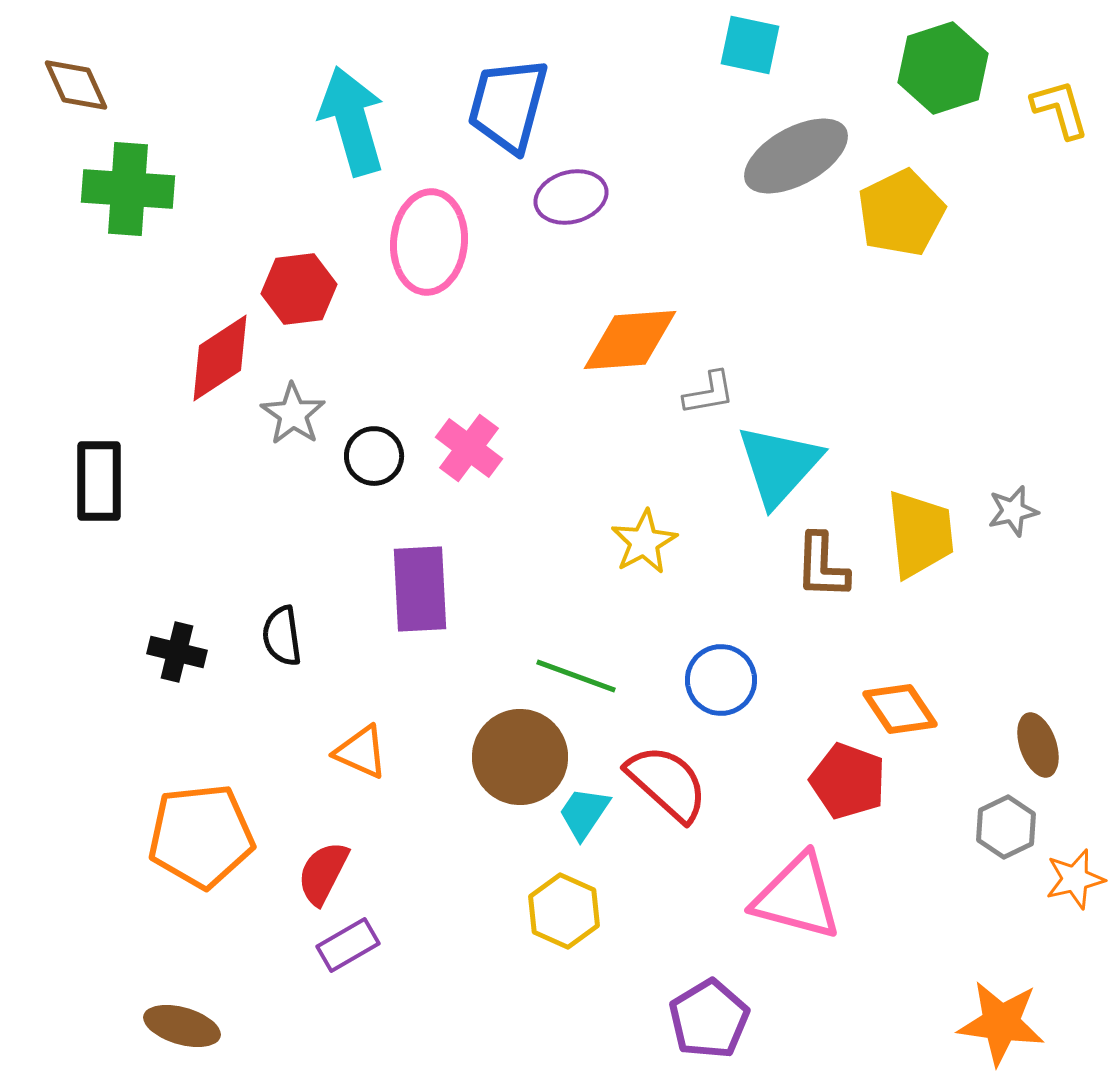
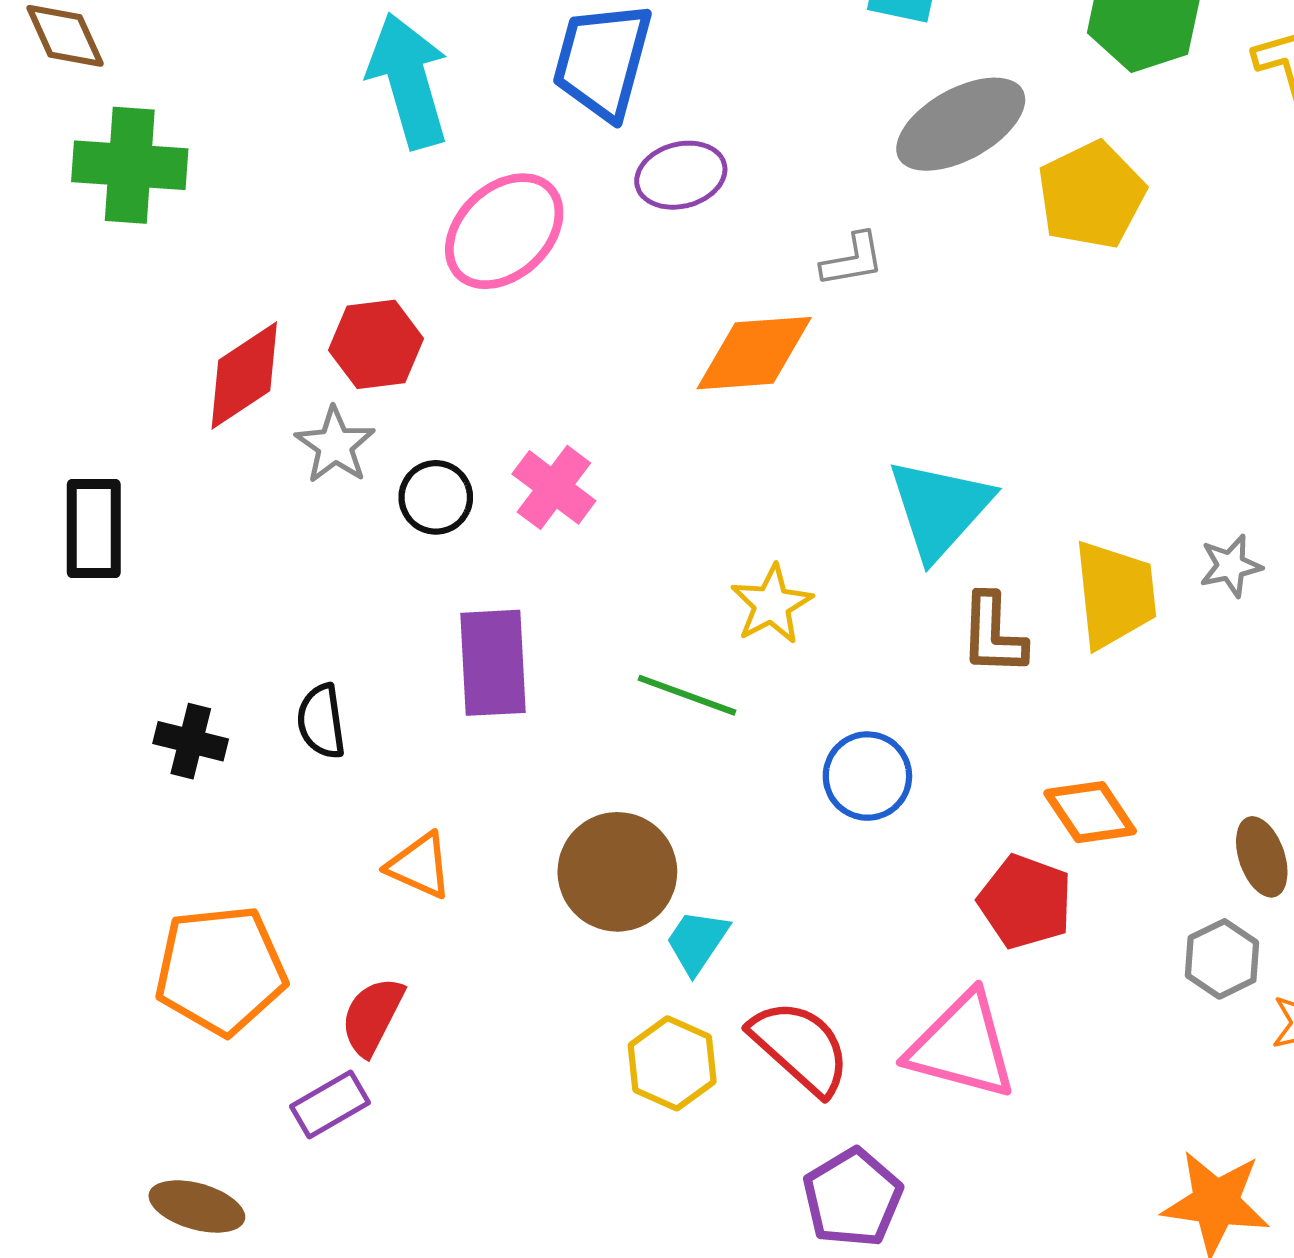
pink ellipse: (429, 242) -> (504, 231), turned 42
red hexagon: (299, 289) -> (376, 344), moved
gray L-shape: (709, 393) -> (852, 260), moved
green line: (576, 676) -> (687, 695), moved
red semicircle: (667, 783) -> (800, 1047), moved
purple rectangle: (348, 945) -> (330, 1104), moved

